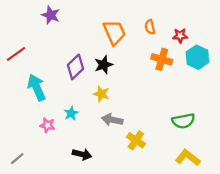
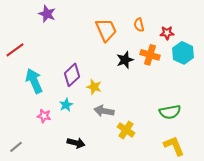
black star: (104, 65) -> (125, 60), moved
purple diamond: (75, 67) -> (72, 75), moved
yellow L-shape: (188, 158) -> (174, 146), turned 30

